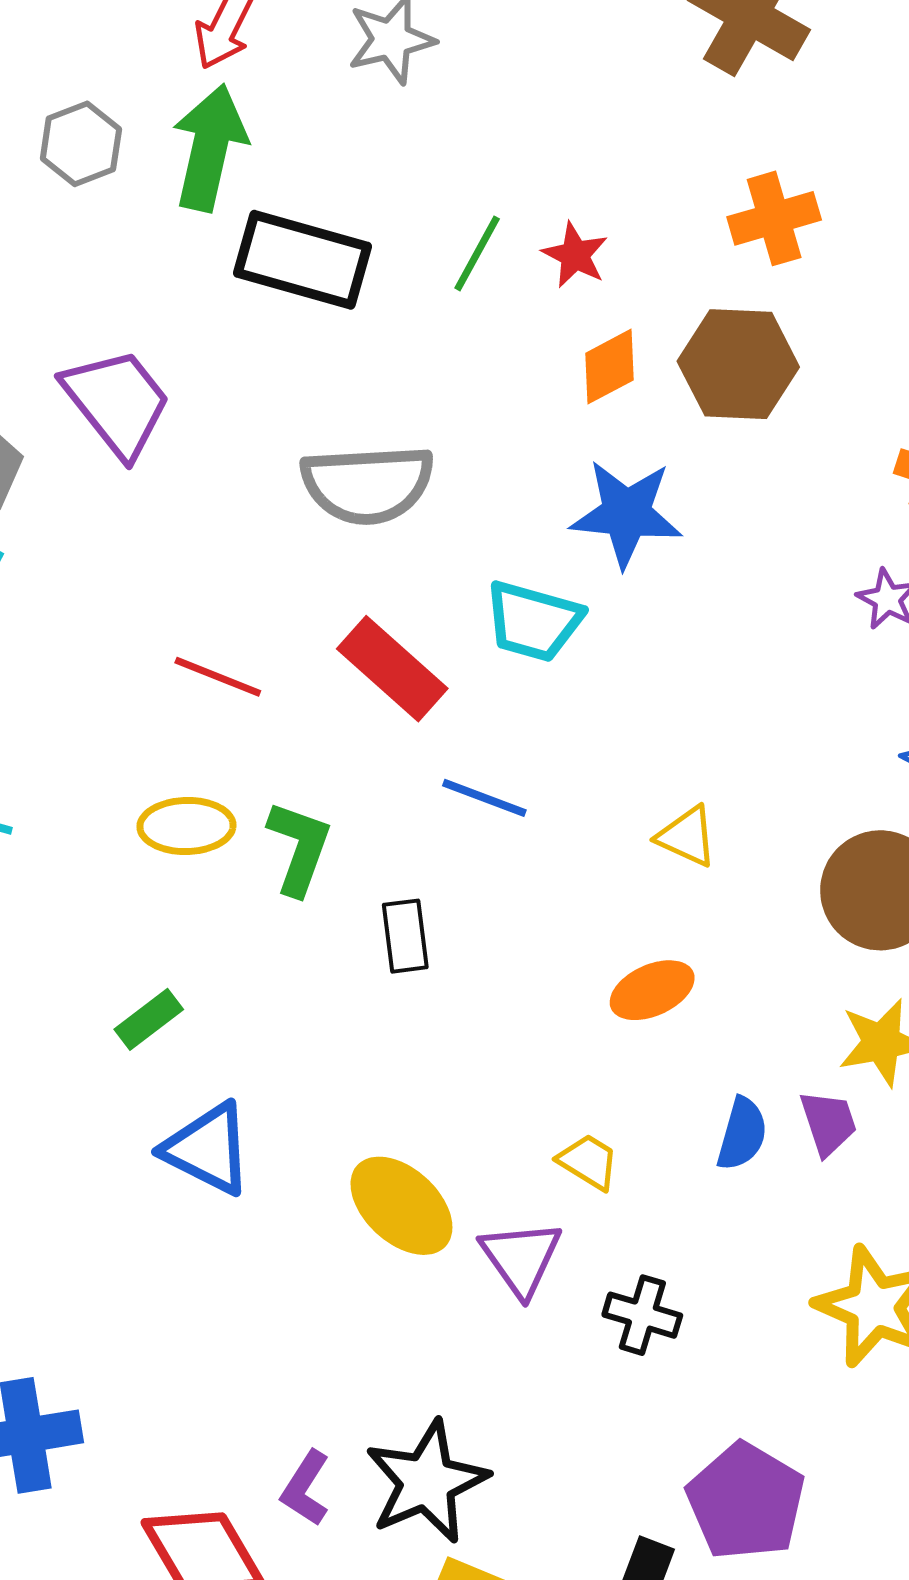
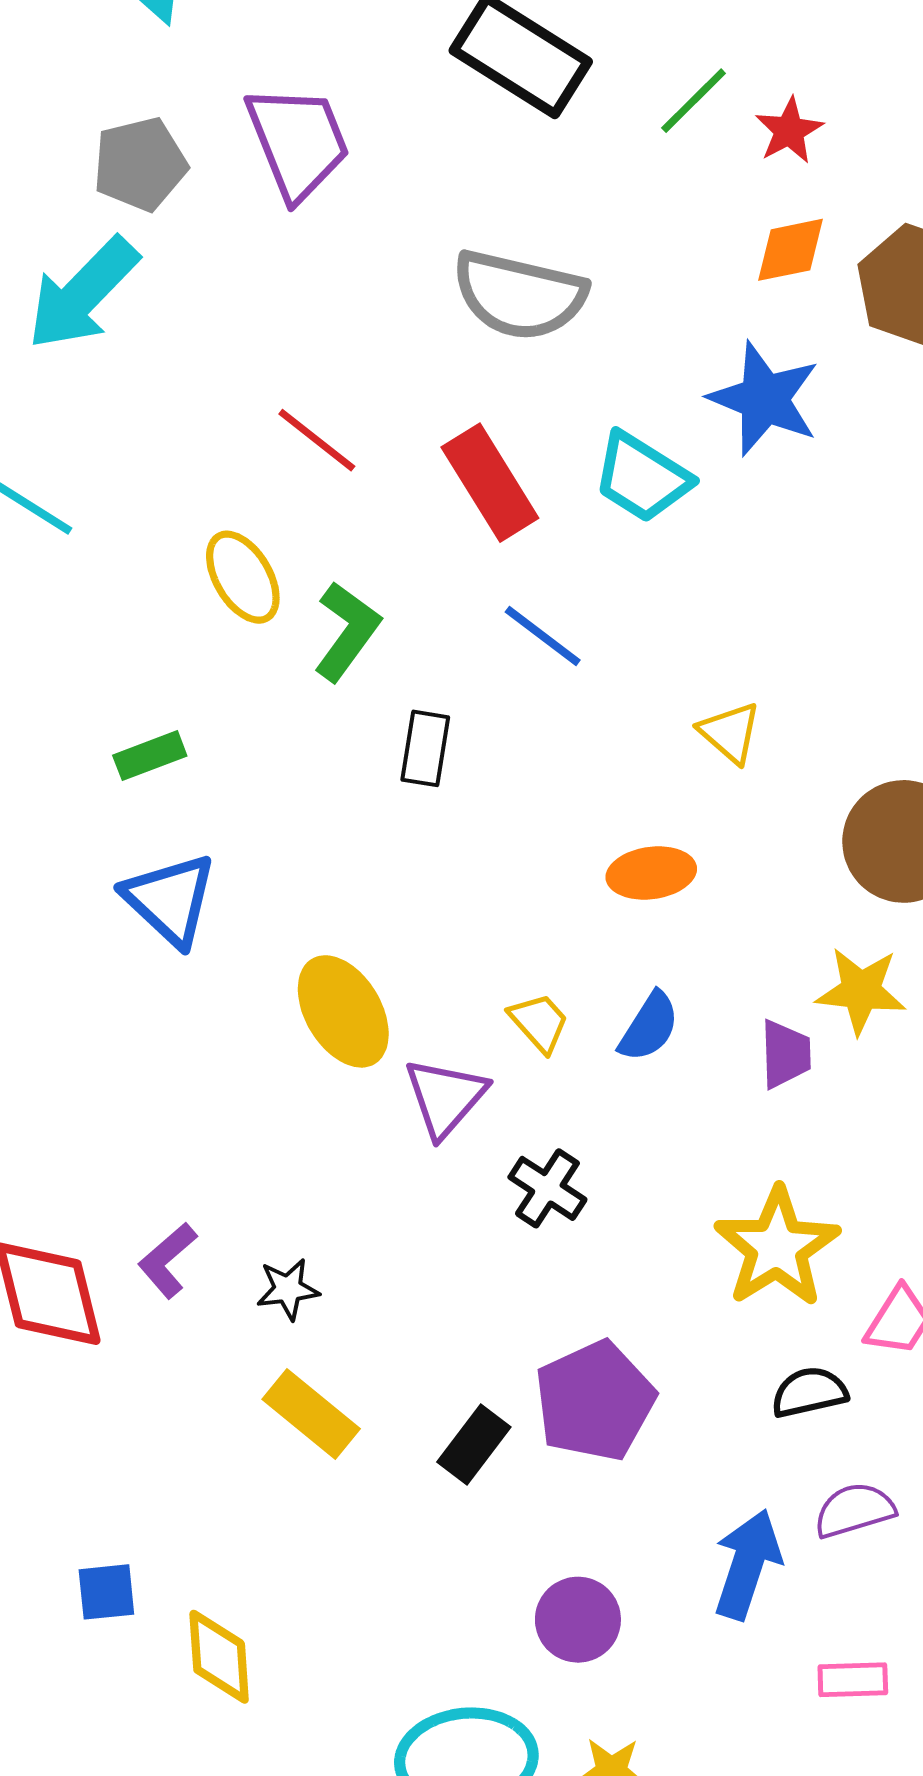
yellow ellipse: (186, 826) -> (243, 577), turned 44
blue semicircle: (742, 1134) -> (649, 1027), moved
black star: (427, 1482) -> (288, 1289), size x0.5

